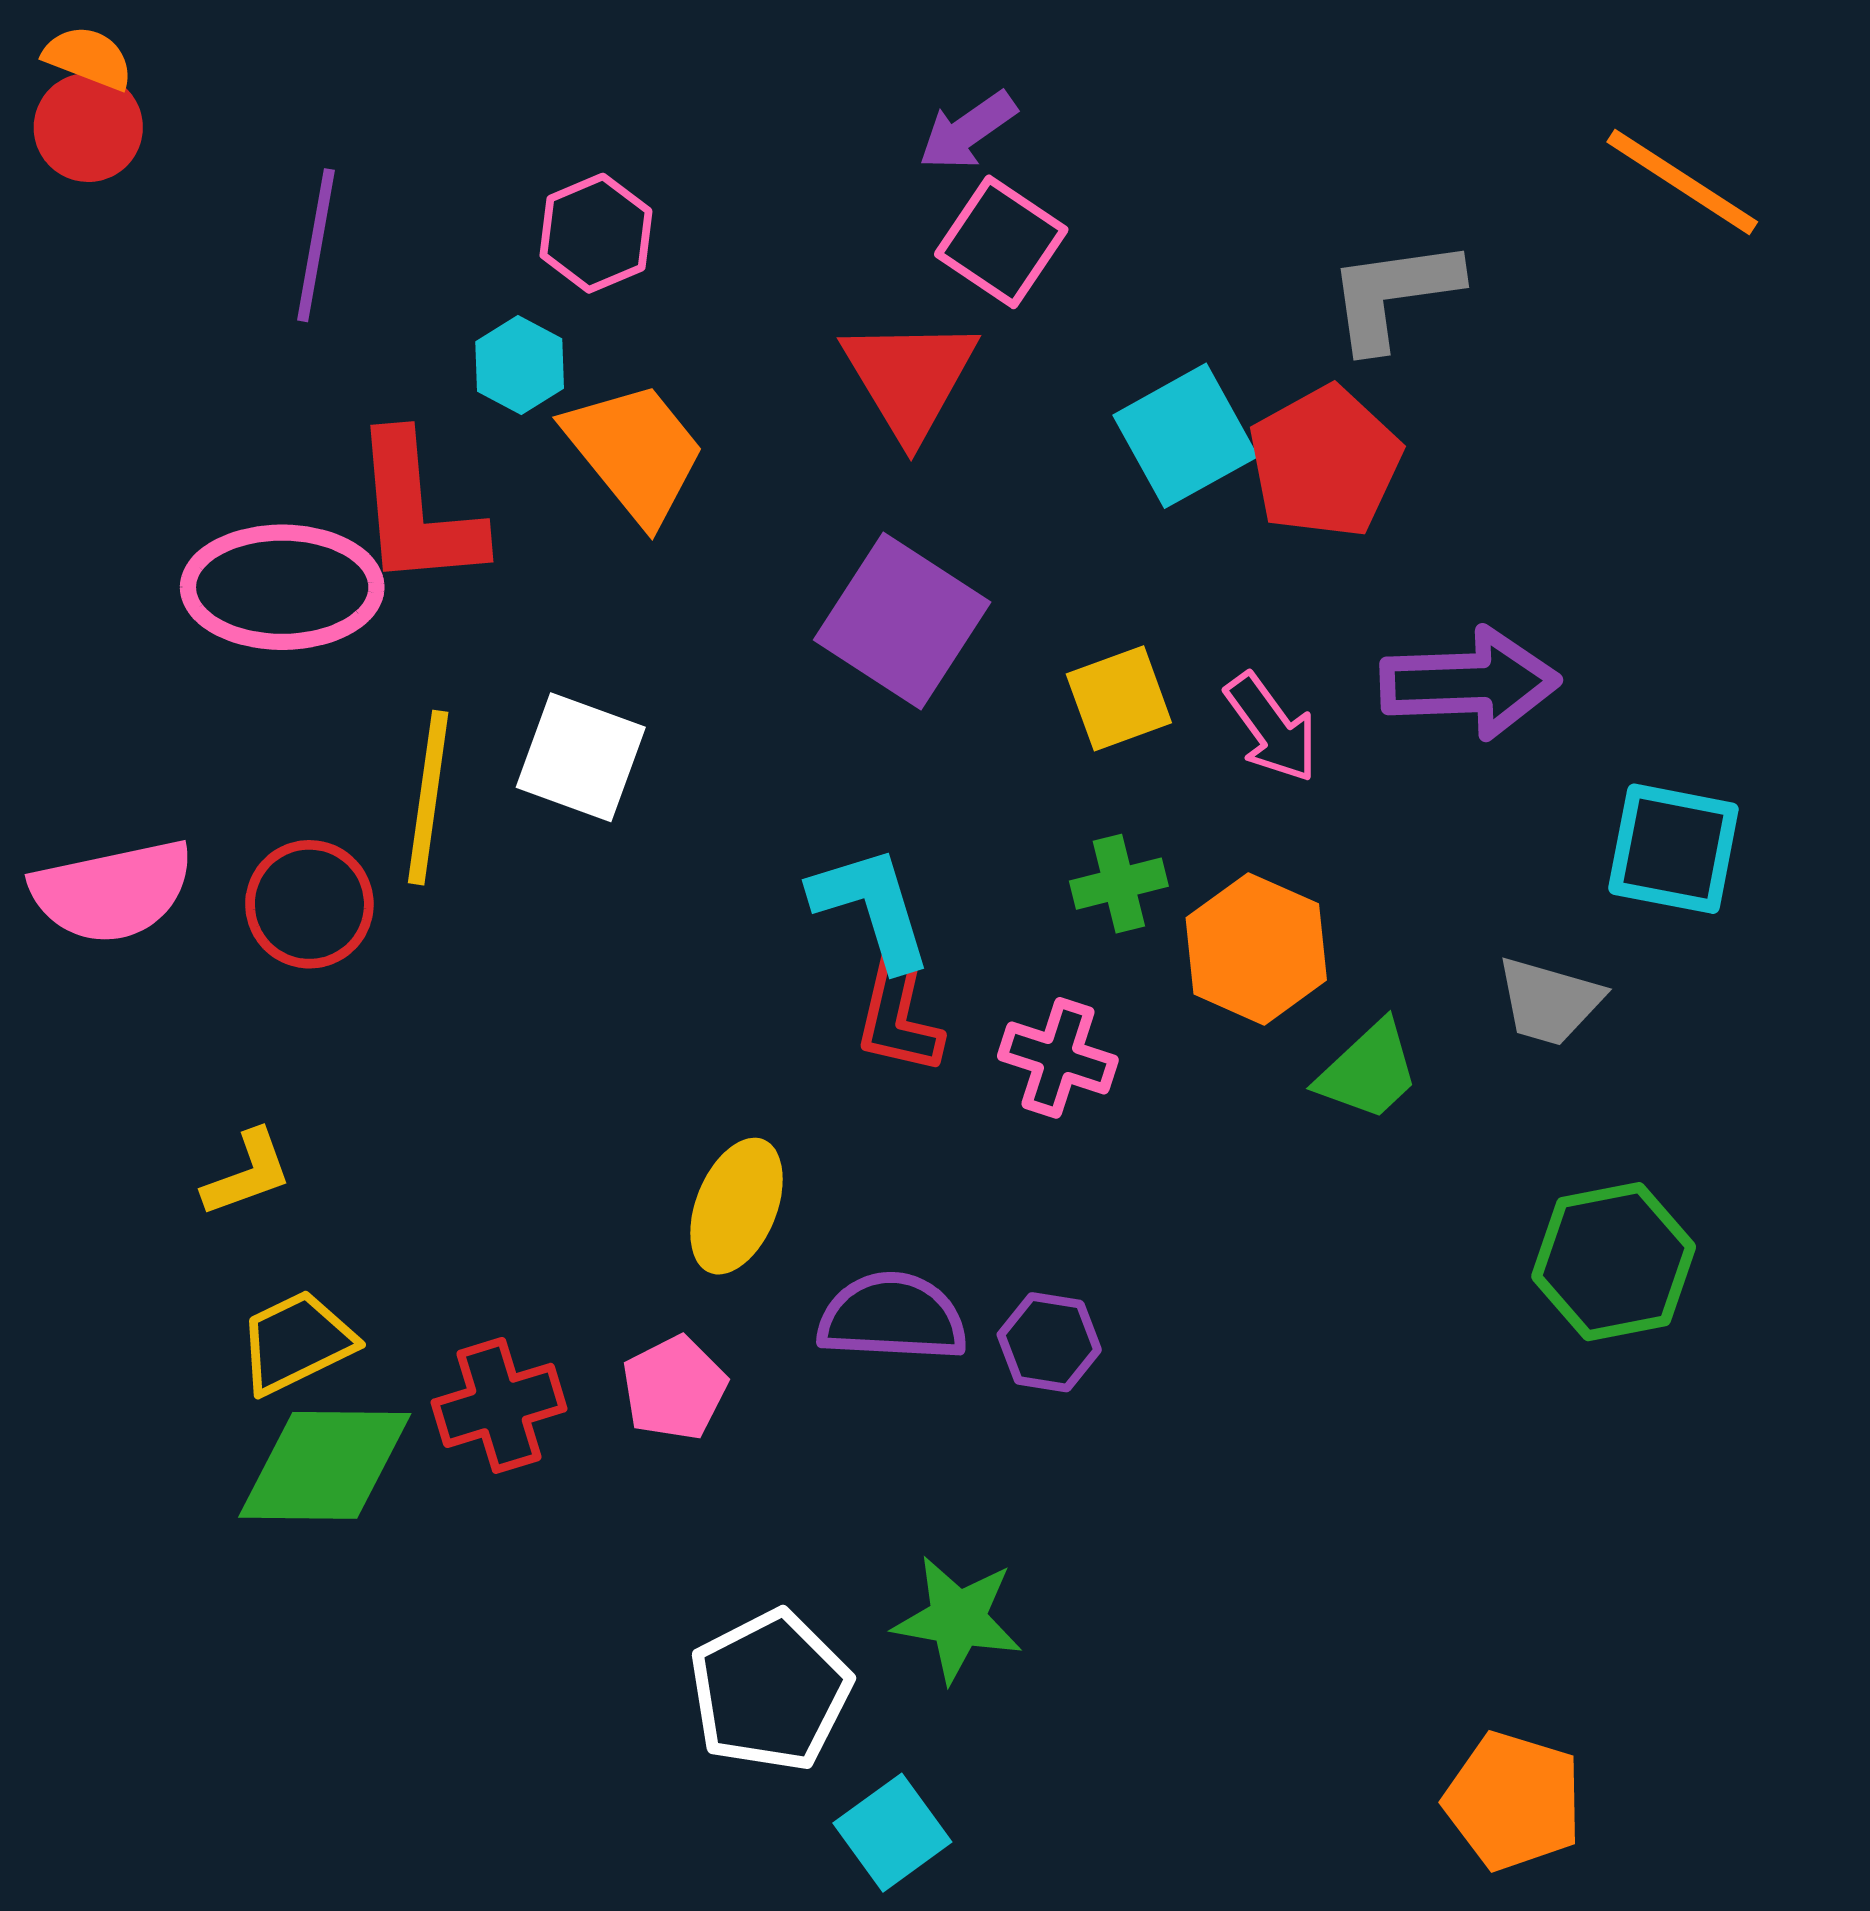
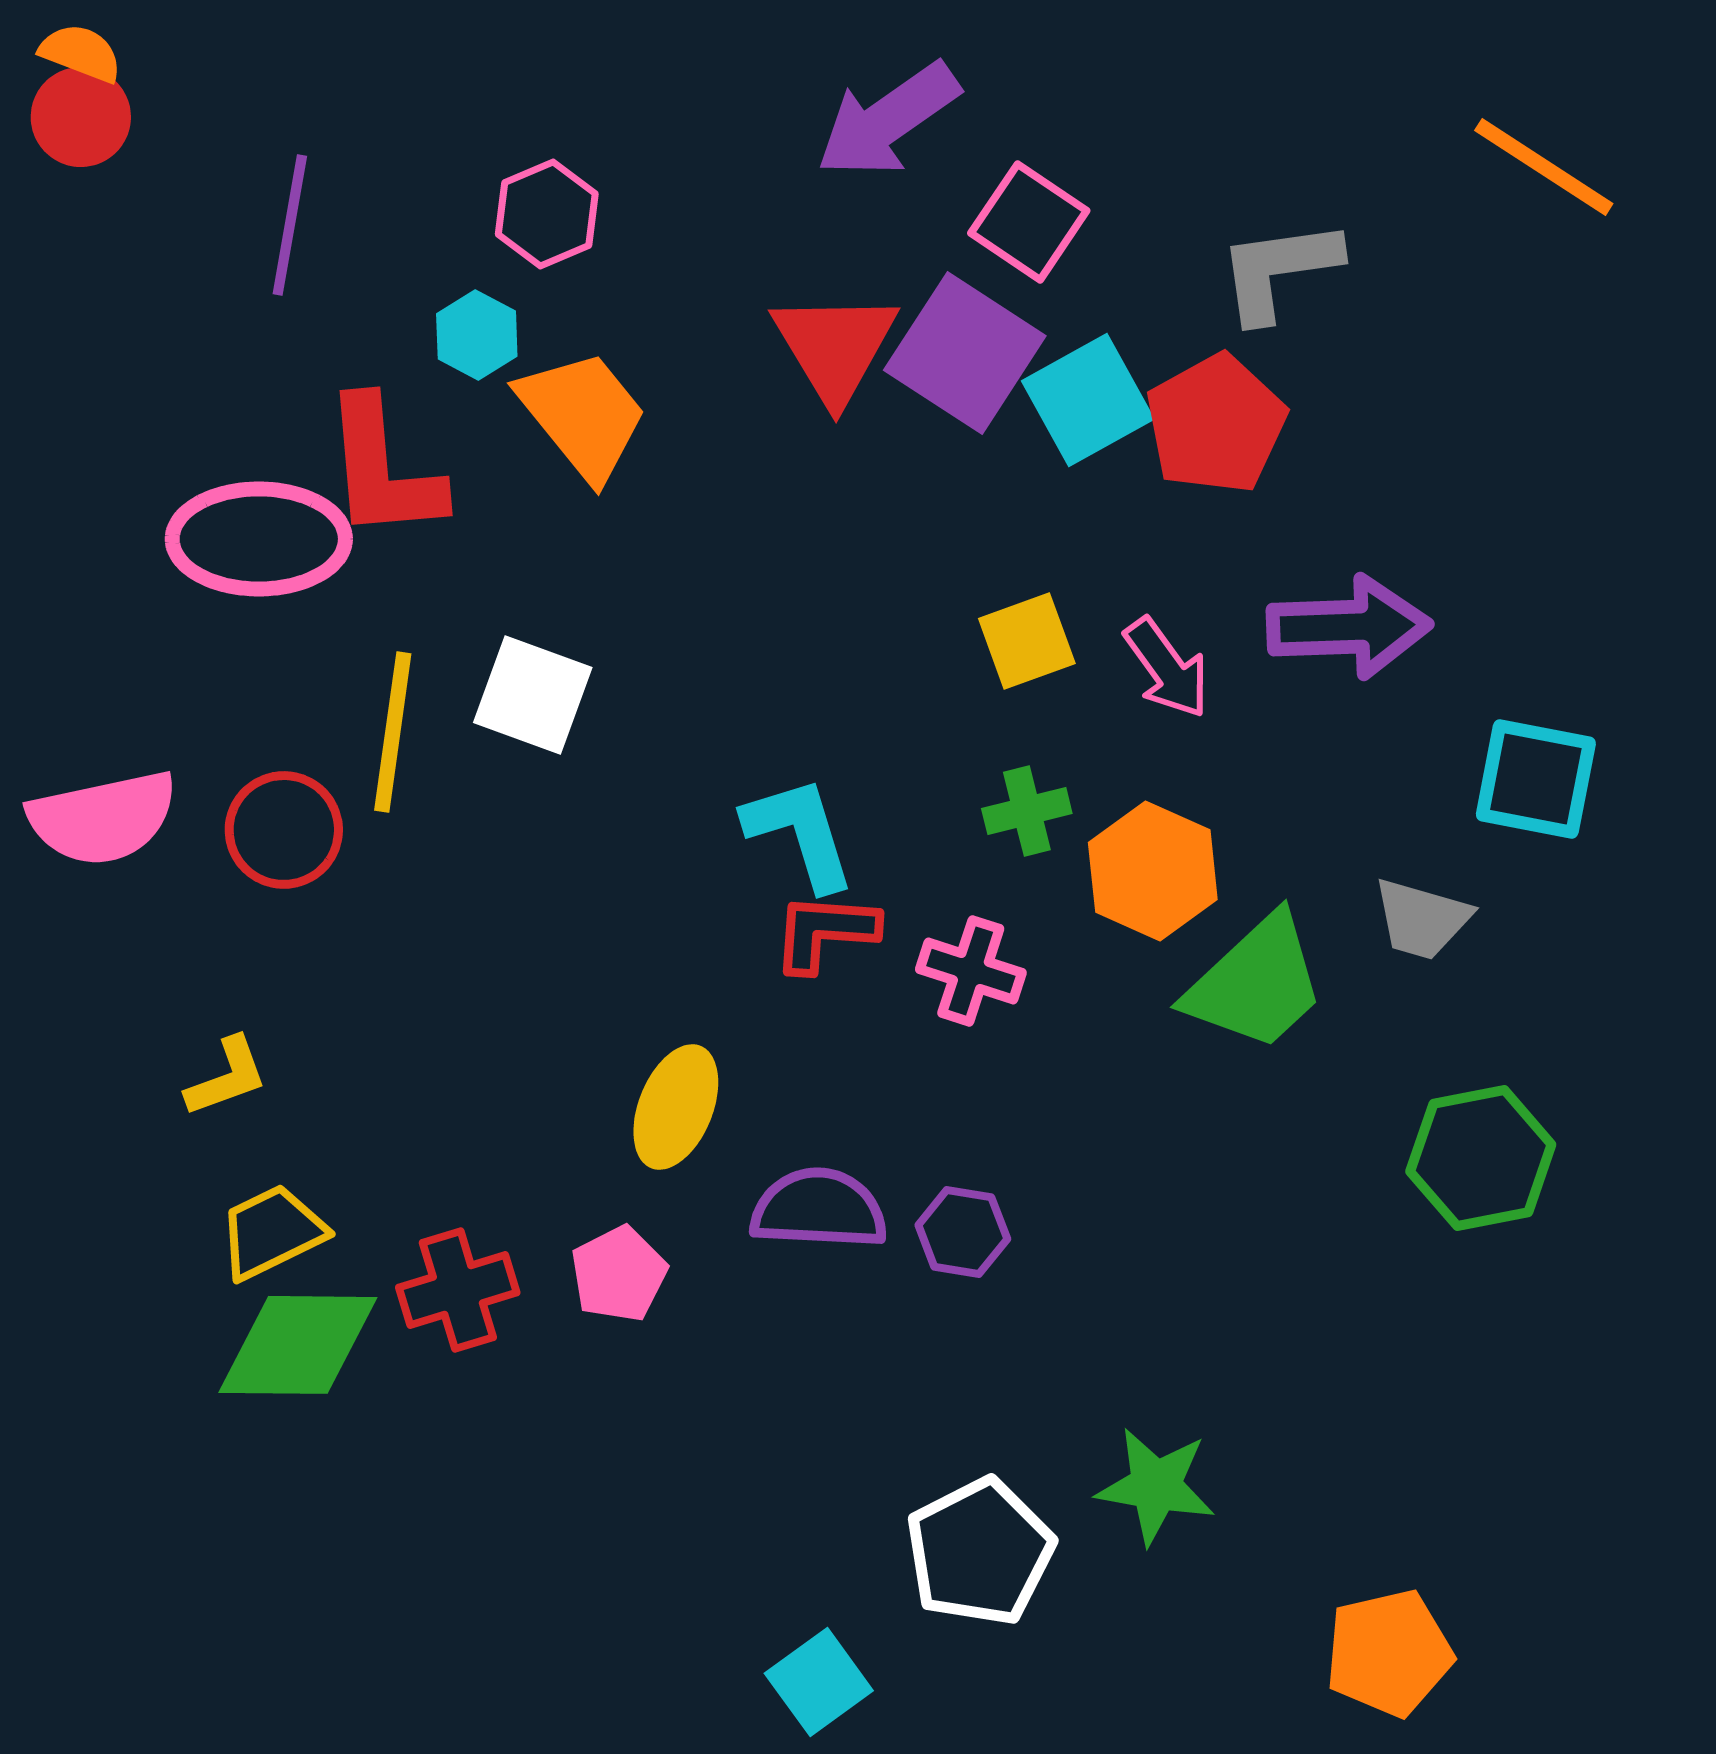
purple arrow: (967, 131) -> (888, 120), size x1.6
pink square: (1001, 242) -> (1029, 222), moved
purple square: (902, 621) -> (965, 353), moved
red L-shape: (899, 1015) -> (825, 932), turned 81
green trapezoid: (1368, 1071) -> (1256, 983), size x1.5
green star: (958, 1619) -> (1156, 1486), moved
white pentagon: (770, 1691) -> (980, 1552), moved
orange pentagon: (1513, 1801) -> (1389, 1653), turned -30

